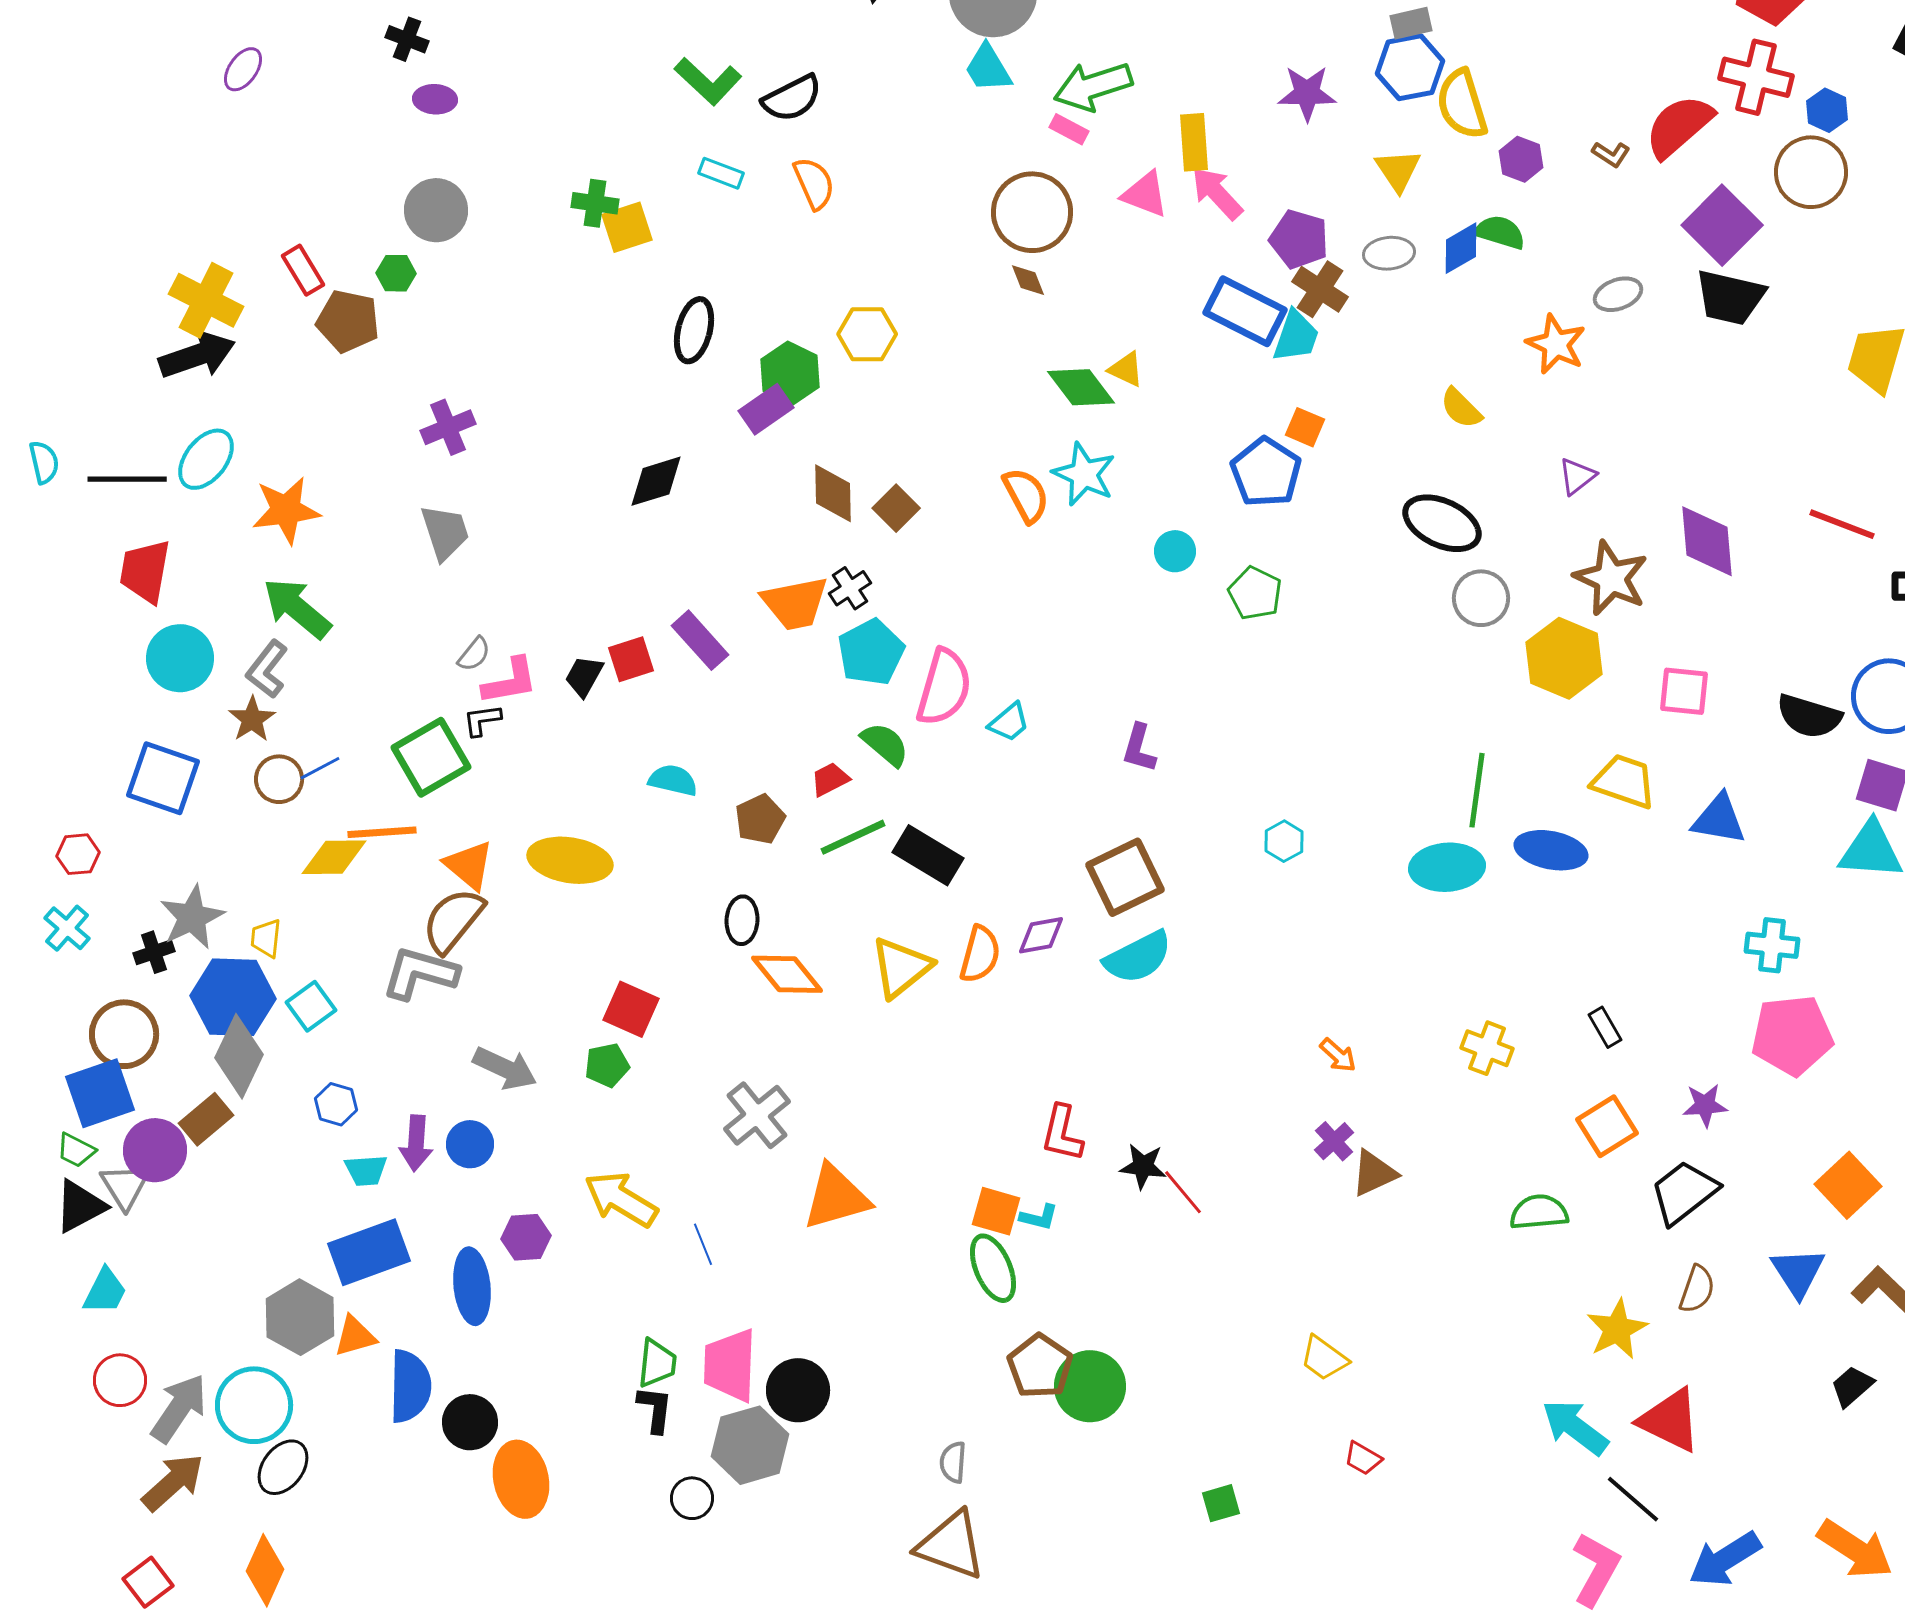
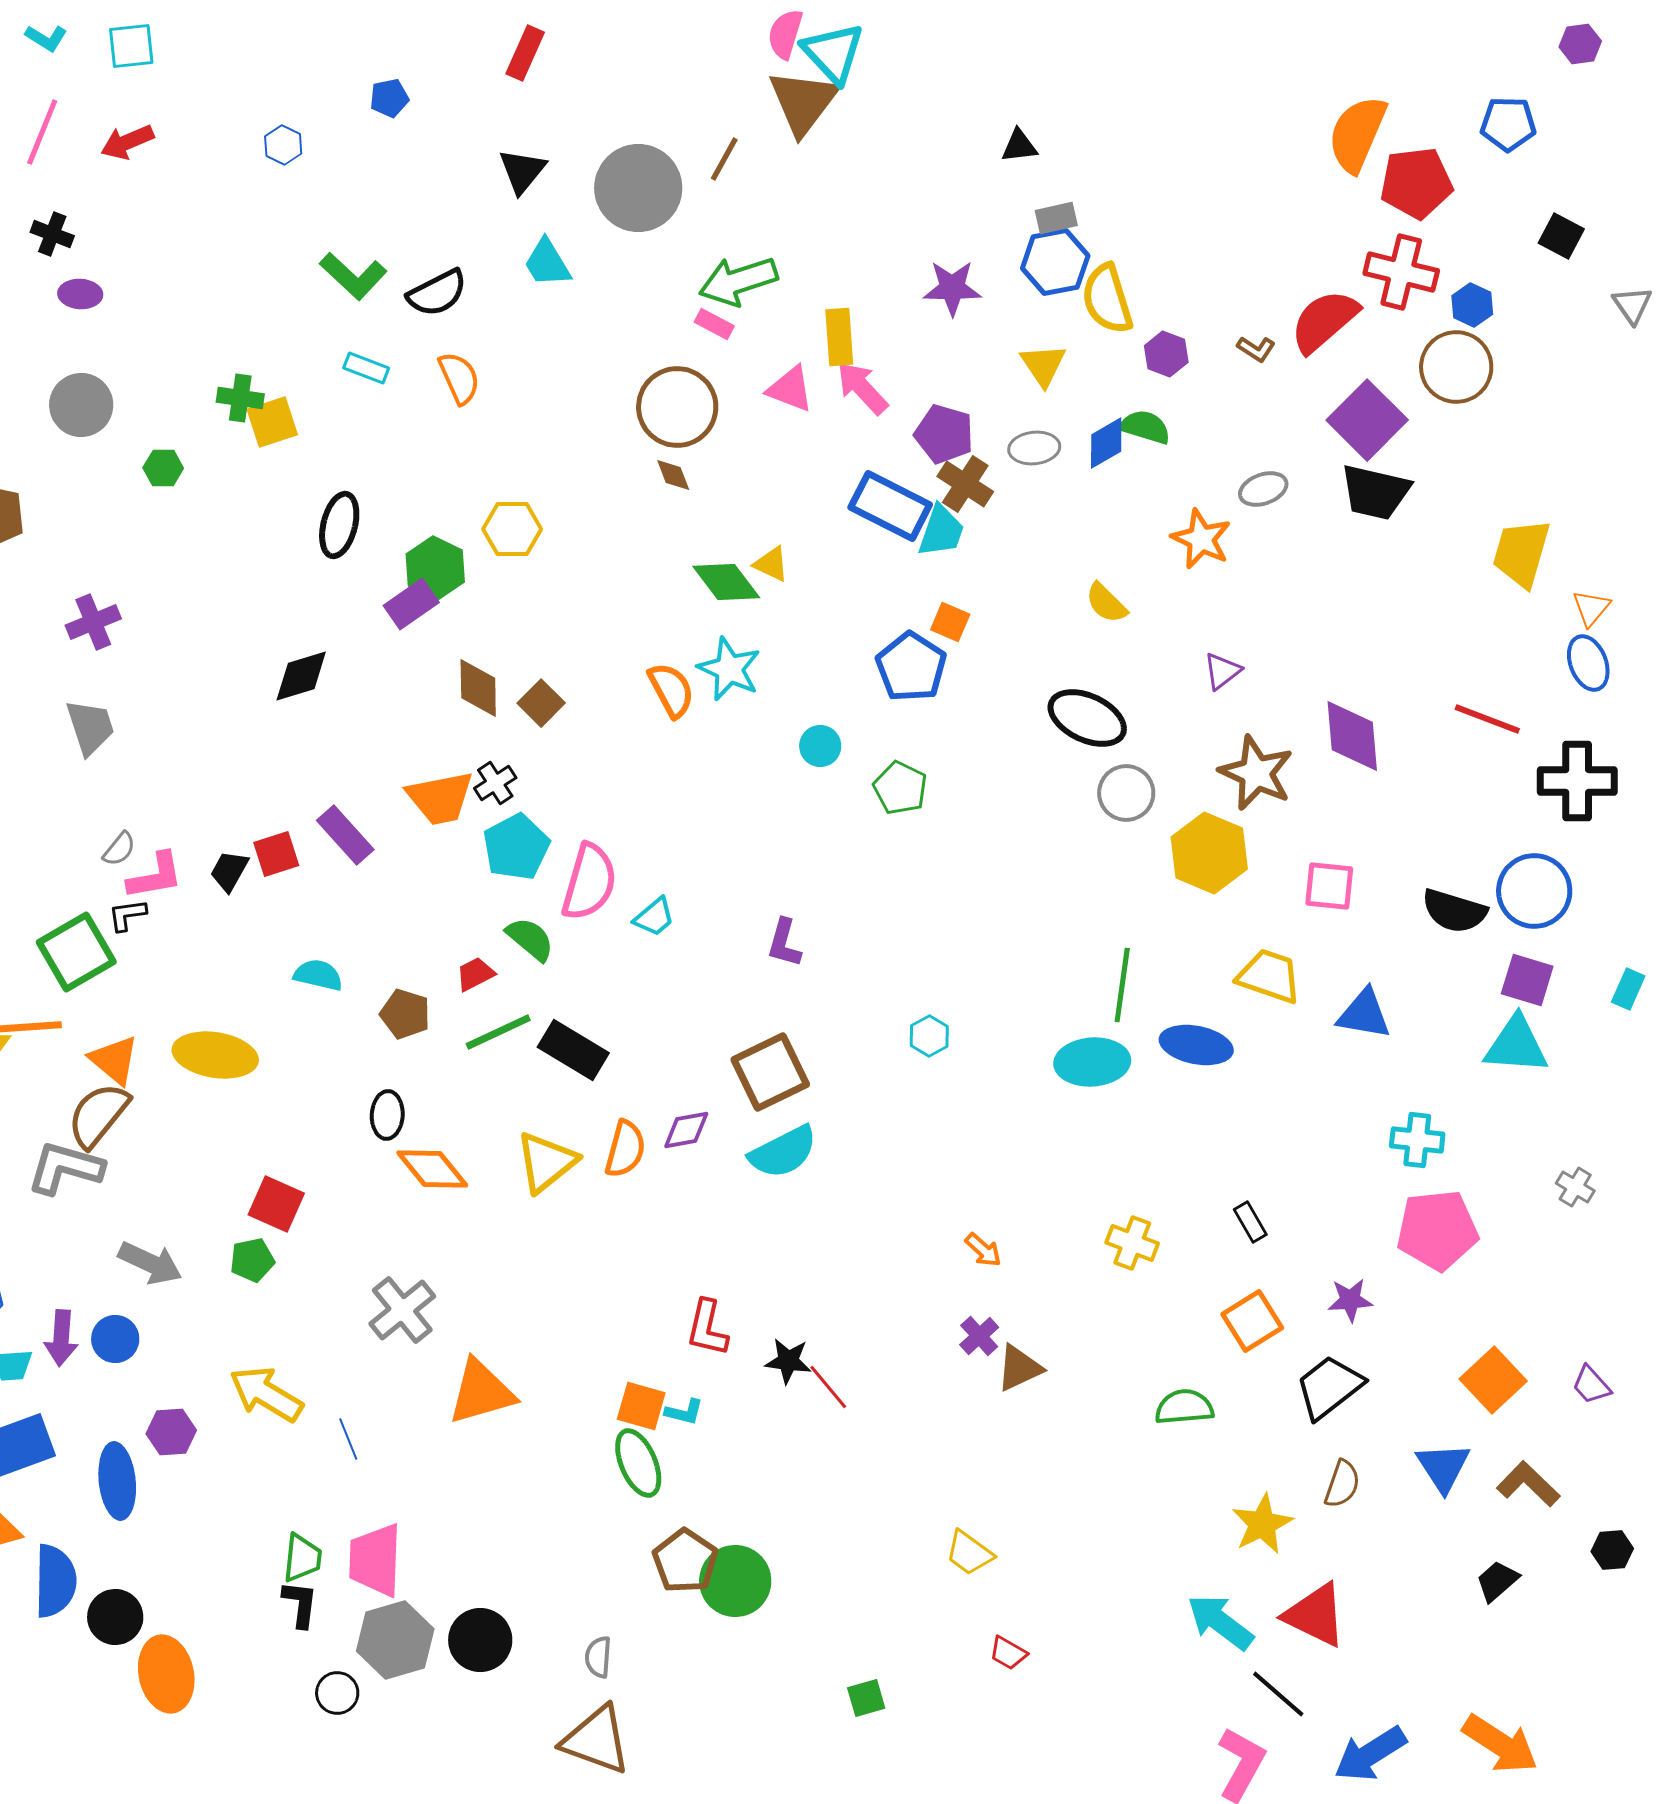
cyan trapezoid: (988, 68) -> (547, 263), moved
green hexagon: (396, 273) -> (163, 468), moved
brown pentagon: (760, 819) -> (405, 1014), turned -30
black circle: (798, 1390) -> (480, 1640), moved

